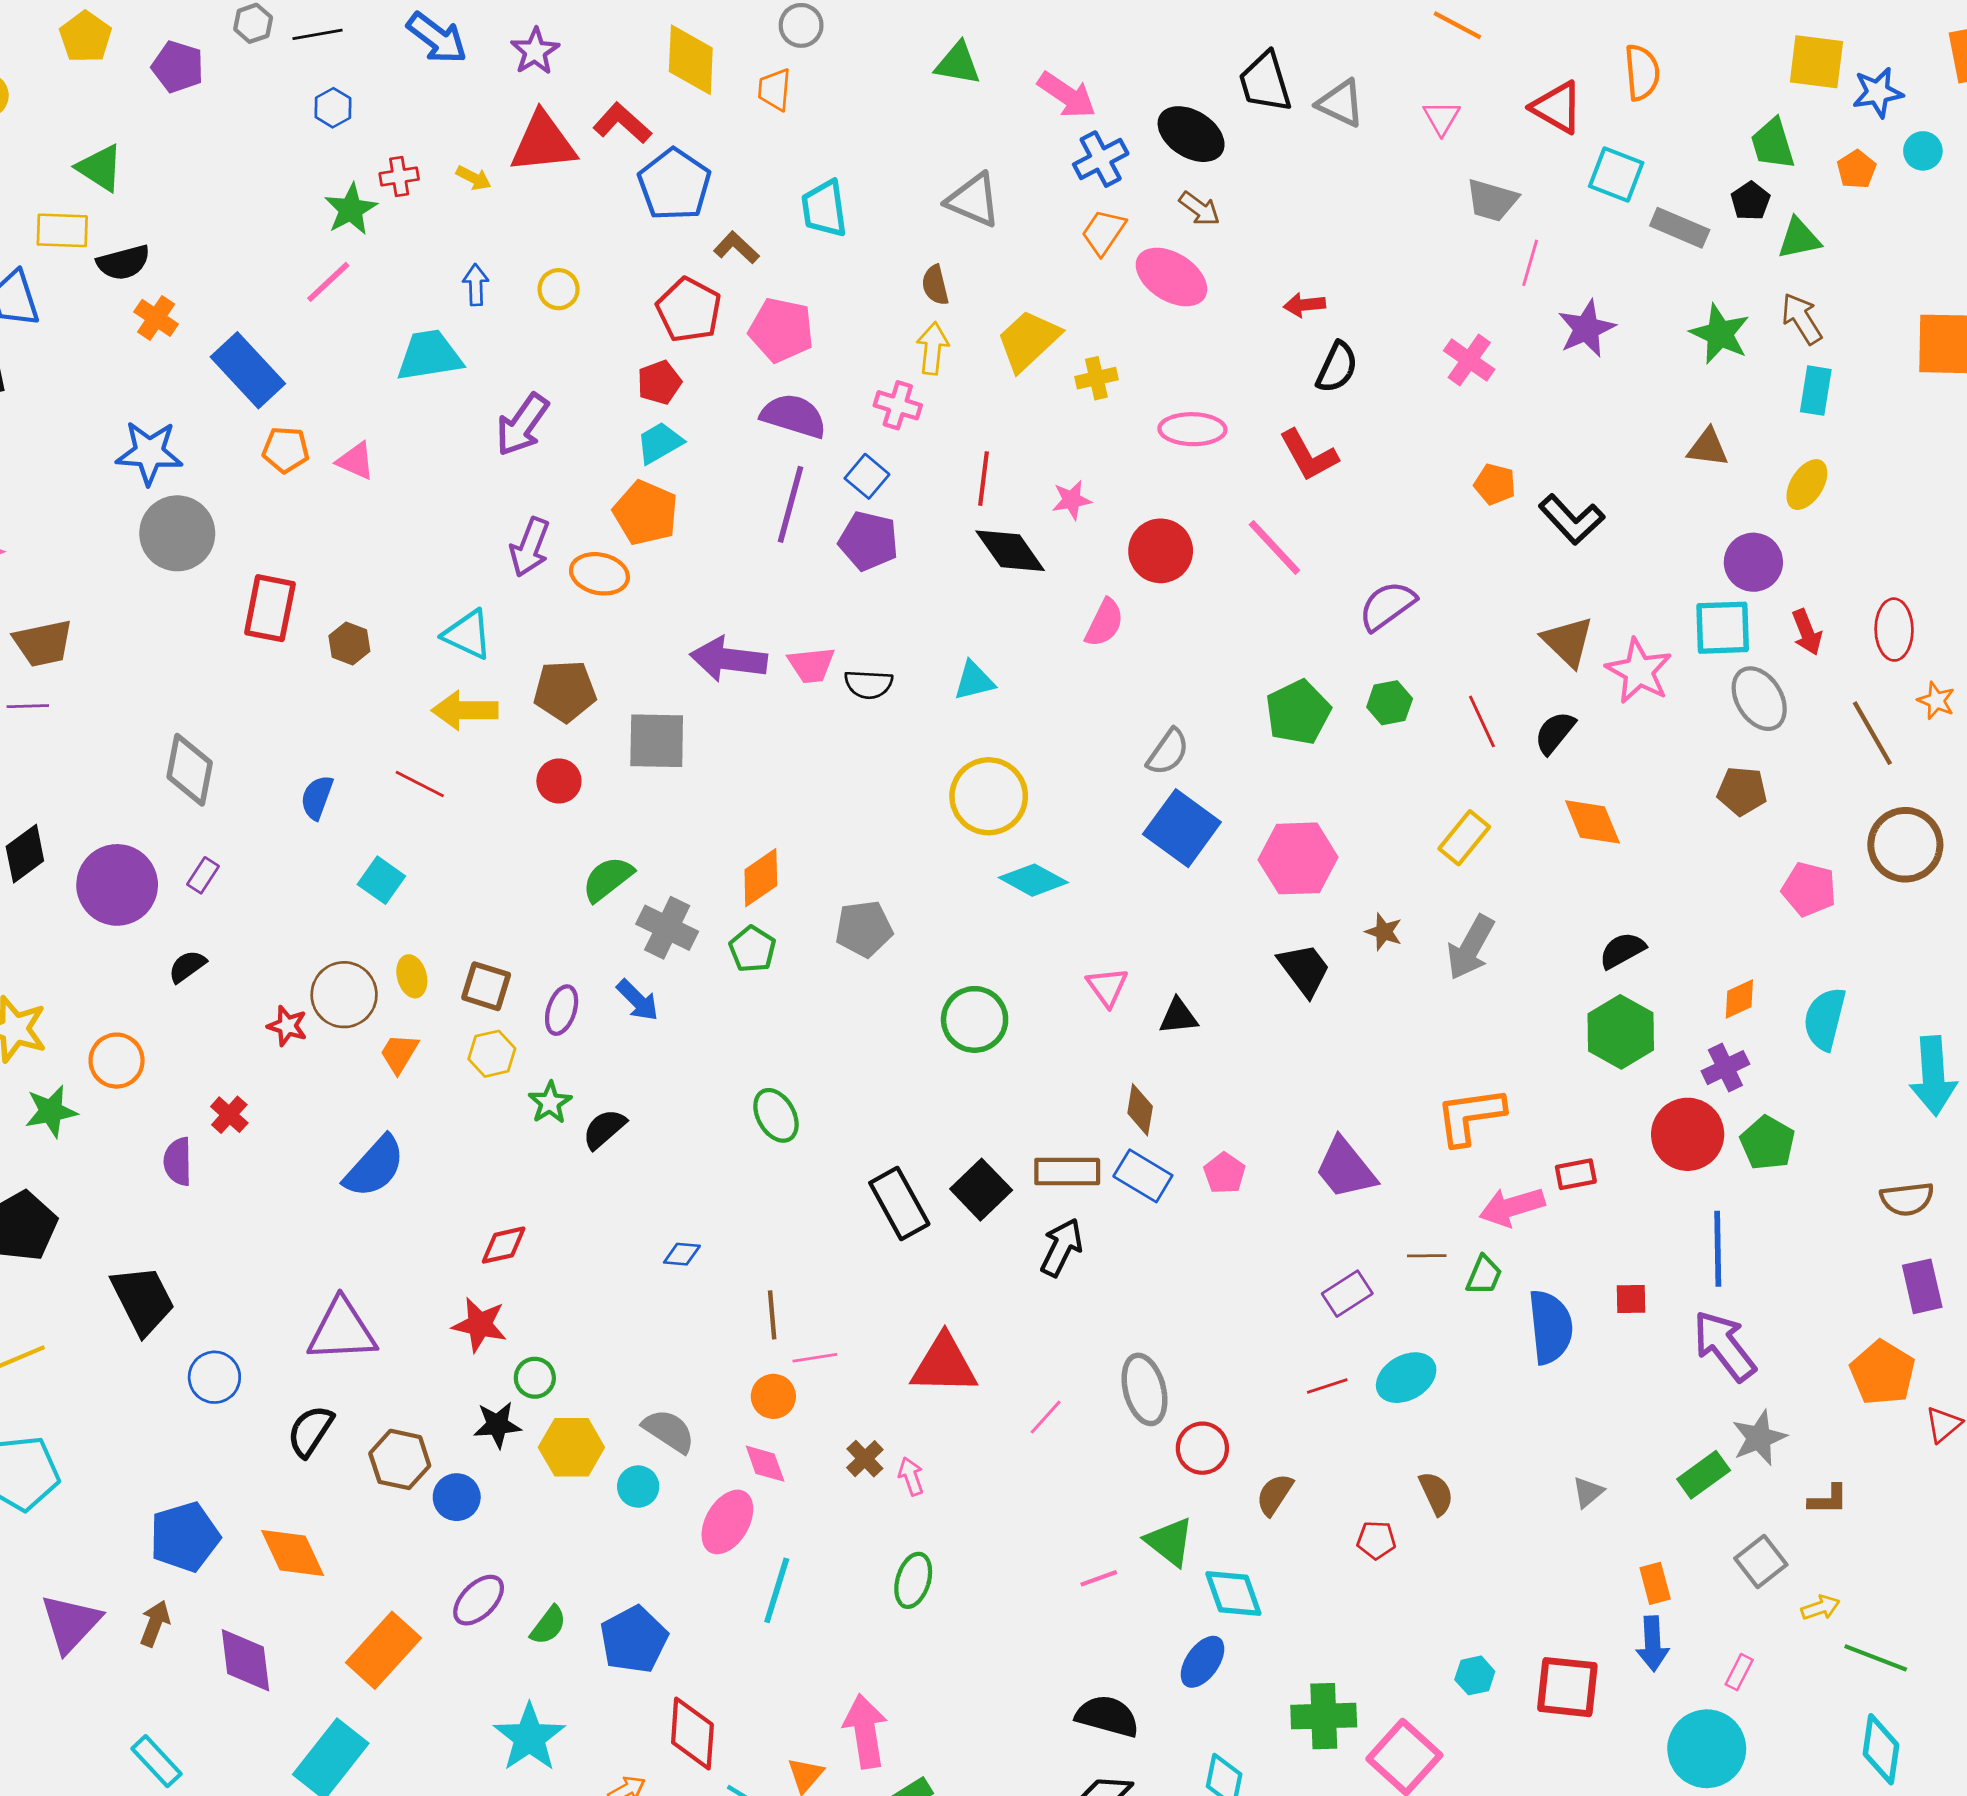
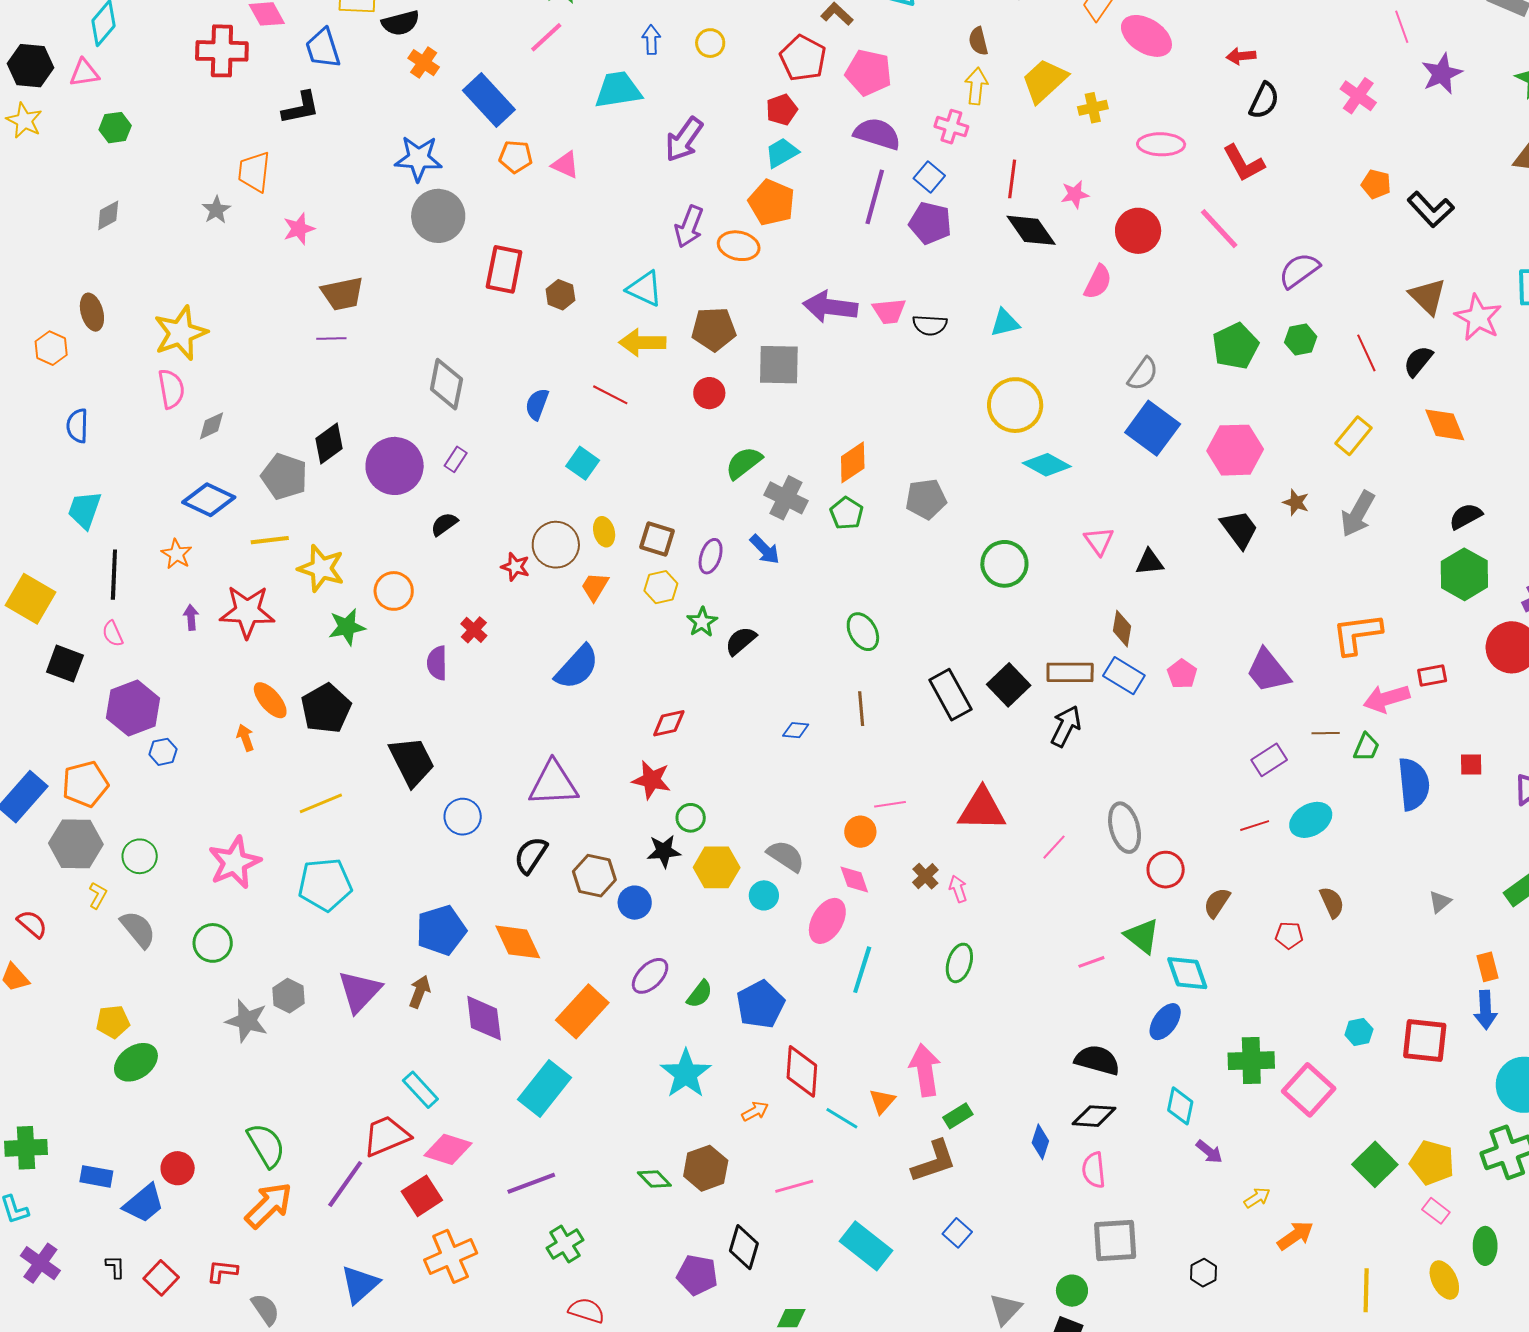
pink line: (1530, 263) -> (1402, 27), turned -36
brown line: (772, 1315) -> (861, 709), moved

